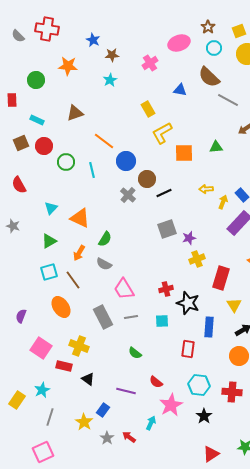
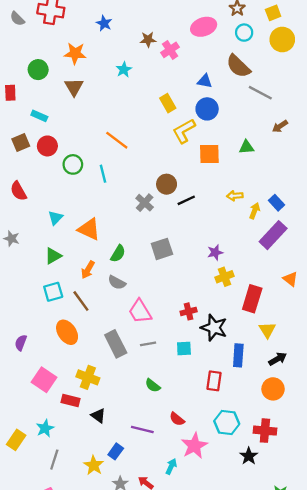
brown star: (112, 55) -> (148, 40), moved
brown triangle: (75, 113) -> (74, 87), moved, turned -42
blue circle: (126, 161) -> (207, 109), moved
gray square: (167, 229) -> (162, 249), moved
black star: (204, 416) -> (249, 456), moved

